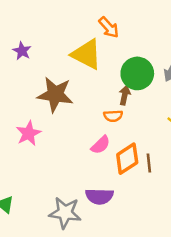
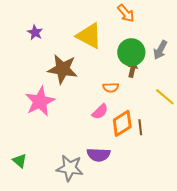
orange arrow: (109, 27) -> (126, 13), moved
brown arrow: (125, 95) -> (133, 69), moved
pink star: (29, 133) -> (40, 101), size x1.4

